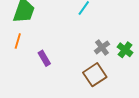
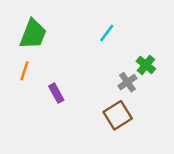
green cross: (125, 50) -> (146, 65), moved

